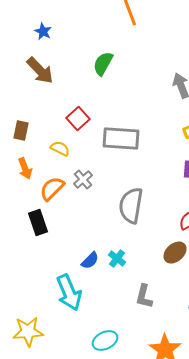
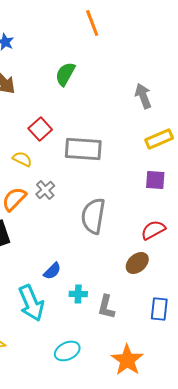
cyan cross: (117, 259) -> (78, 294), moved, turned -36

